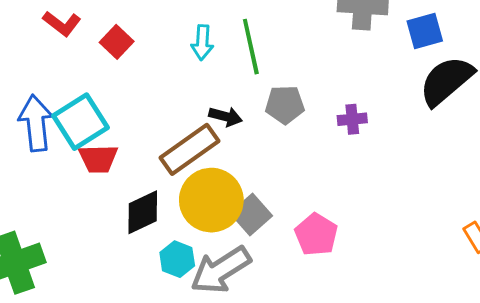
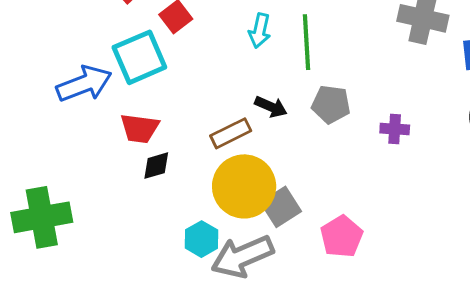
cyan square: (81, 122) -> (139, 57), moved
blue arrow: (36, 123) -> (84, 84), turned 66
brown rectangle: (190, 149) -> (231, 133), size x0.7
black diamond: (143, 212) -> (156, 166), moved, size x0.7

